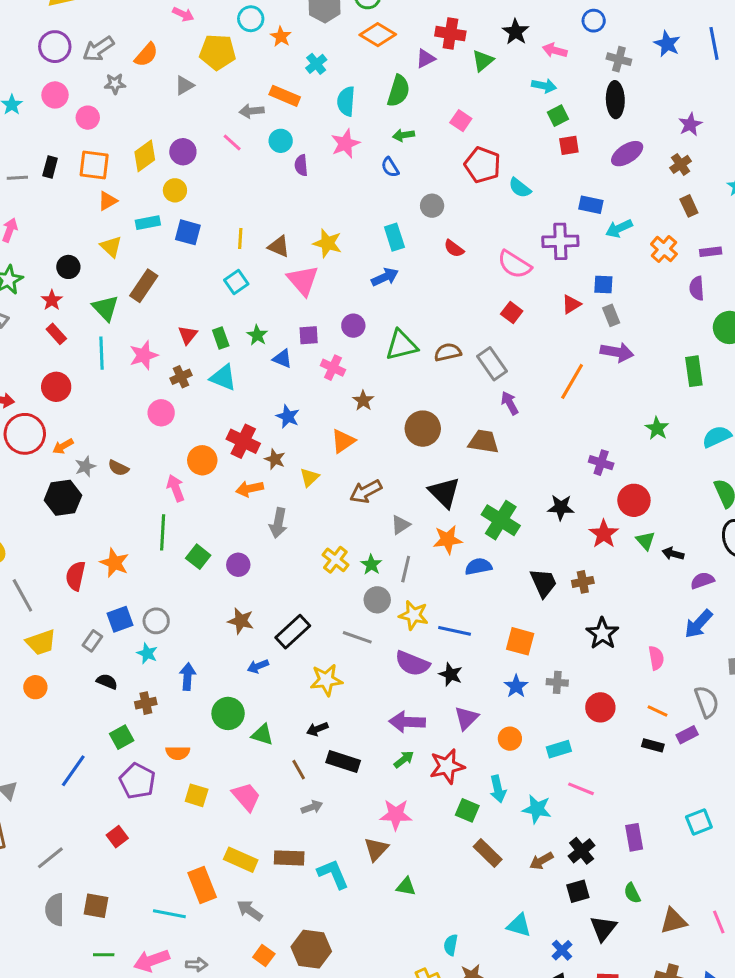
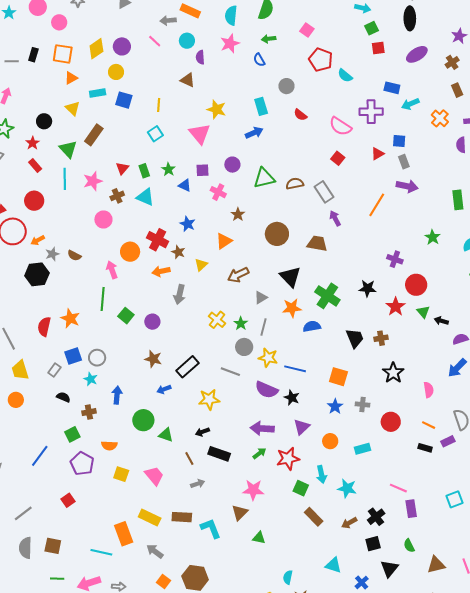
brown triangle: (279, 246) -> (188, 80), moved
yellow trapezoid: (41, 642) -> (20, 370), turned 90
pink line: (581, 789) -> (398, 488), moved

